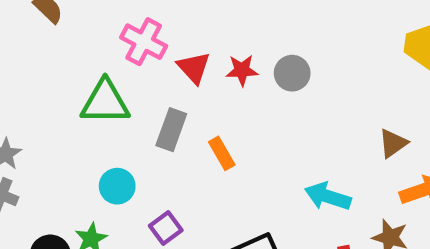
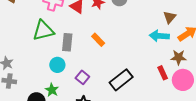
gray rectangle: (171, 130) -> (67, 42), moved
cyan arrow: (328, 196) -> (159, 36), moved

